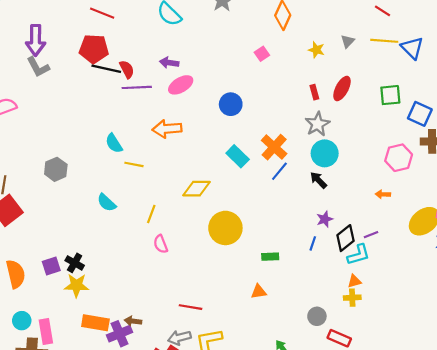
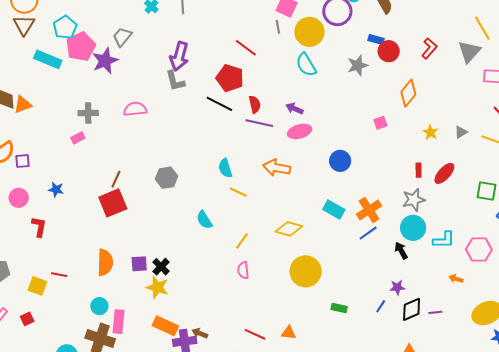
black line: (106, 69) -> (219, 104), moved
cyan rectangle: (238, 156) -> (334, 209), turned -30
cyan L-shape: (358, 255) -> (444, 240), moved
orange triangle: (259, 292) -> (289, 333), moved

